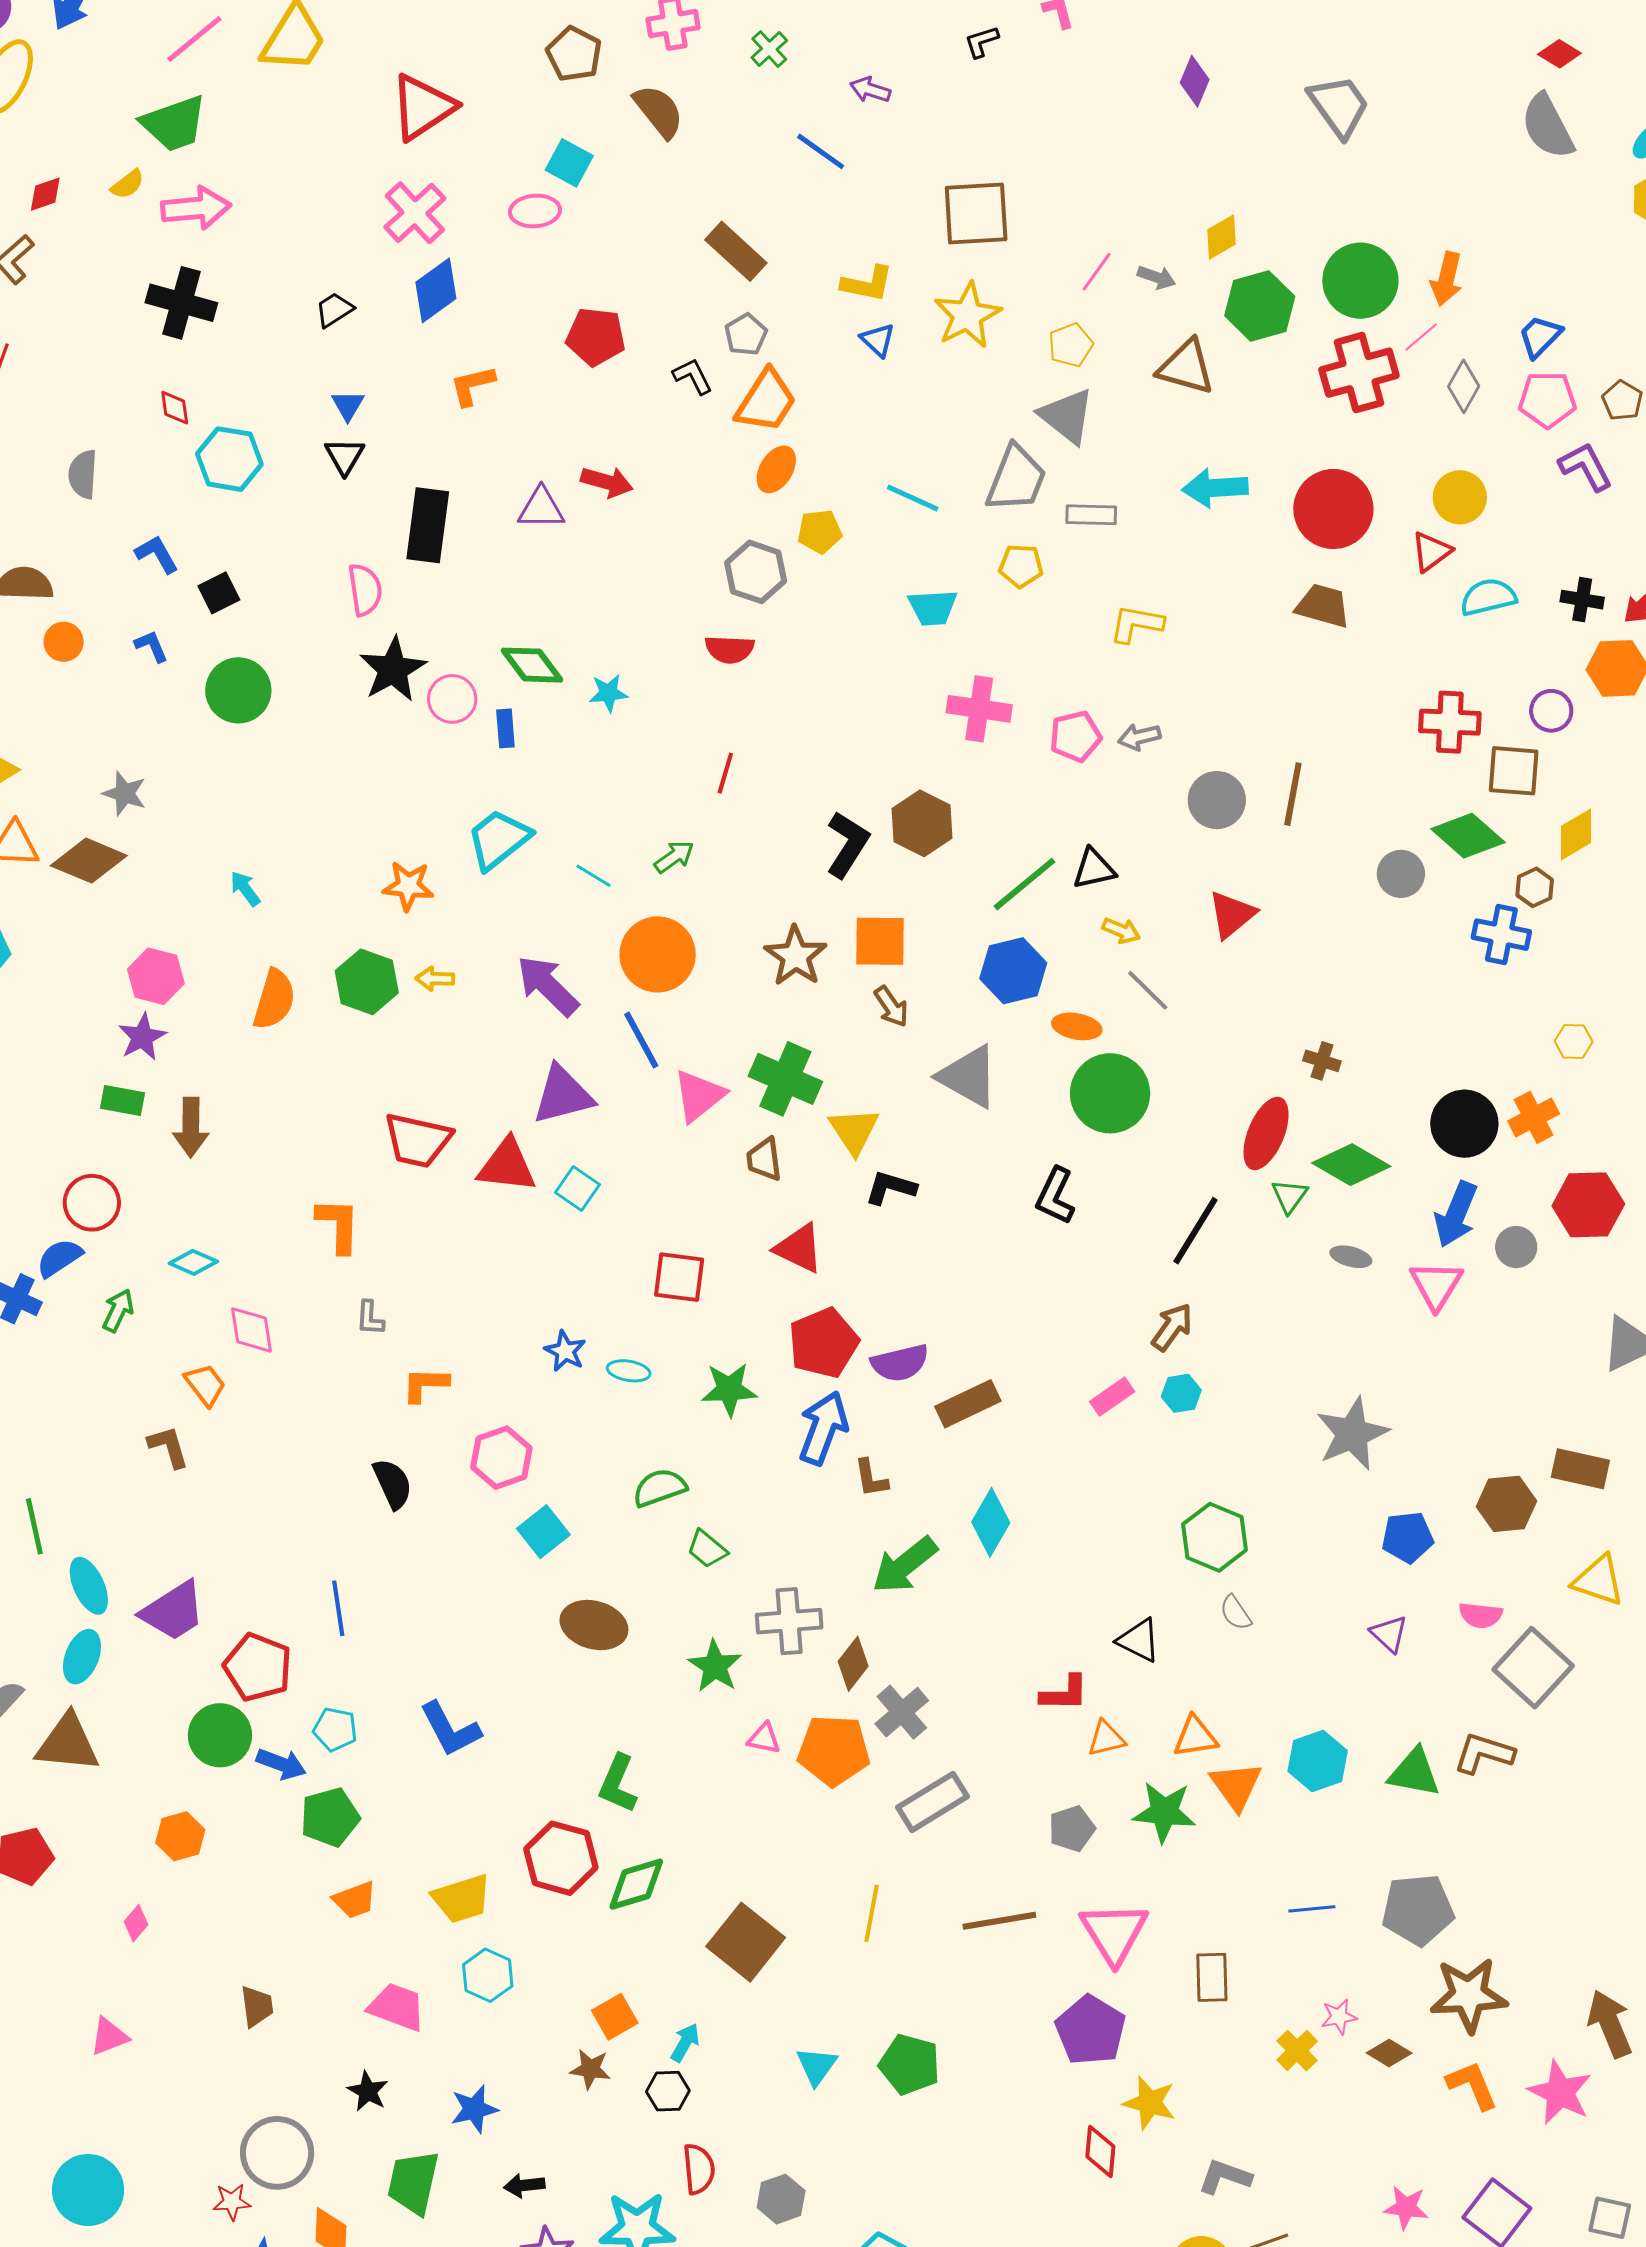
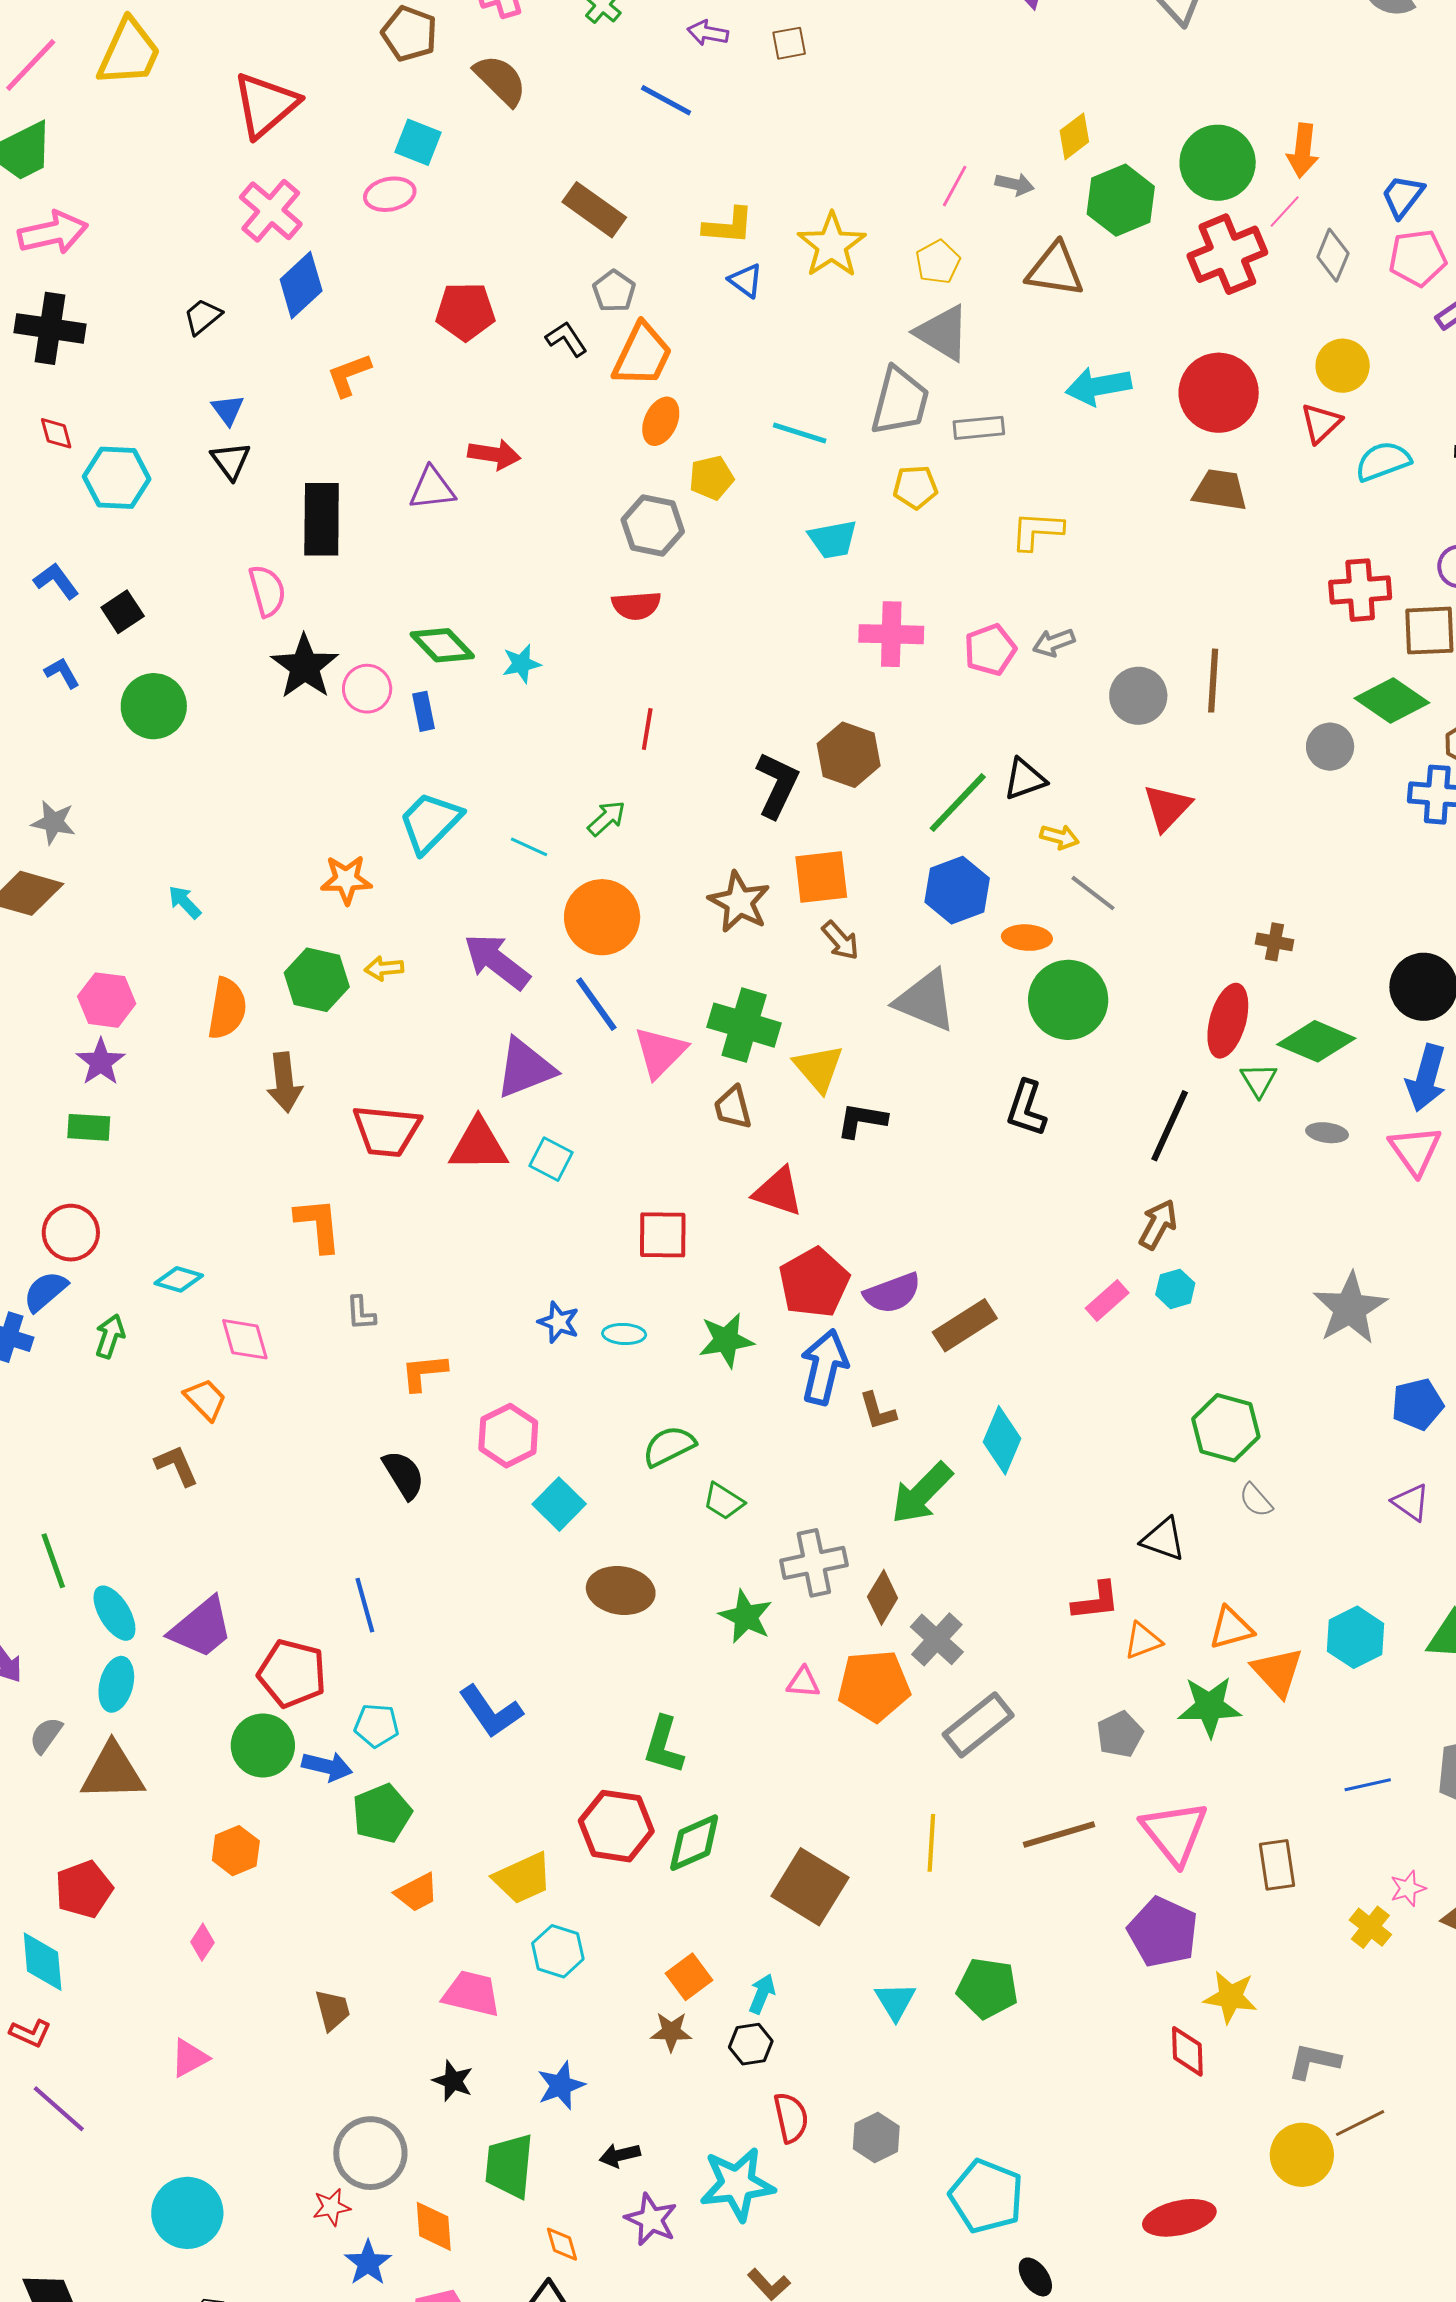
brown square: (976, 214) -> (789, 43), moved, size x0.5
brown arrow: (191, 1127) -> (284, 1082), moved

